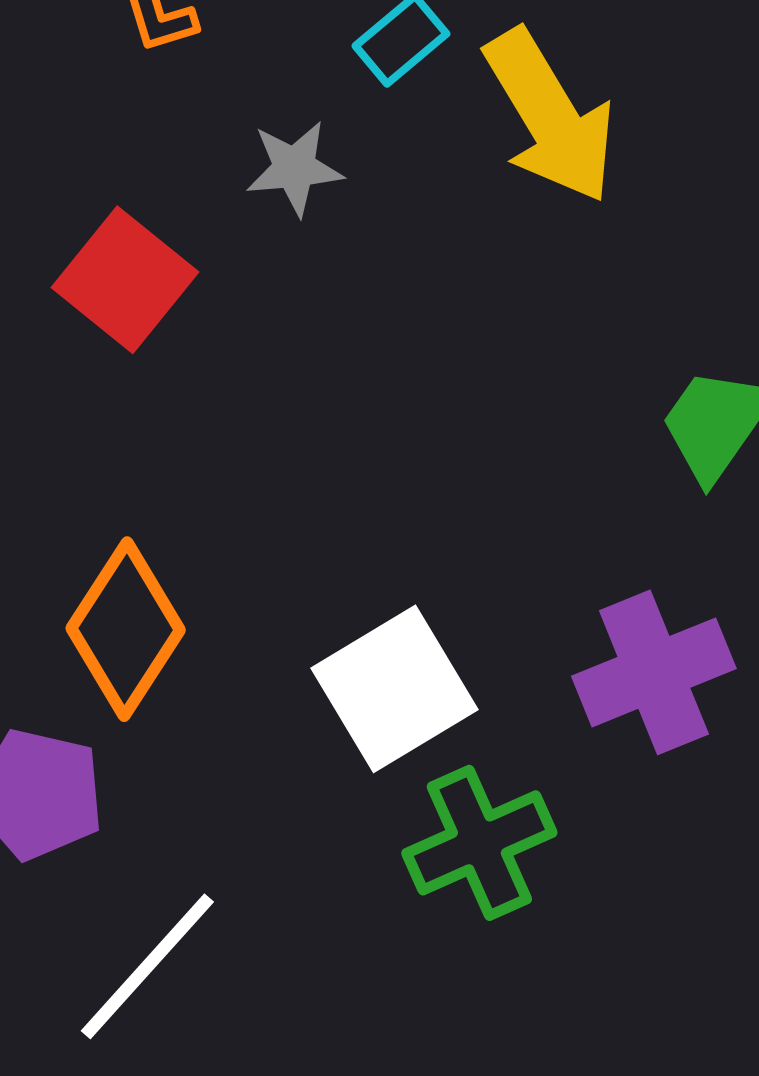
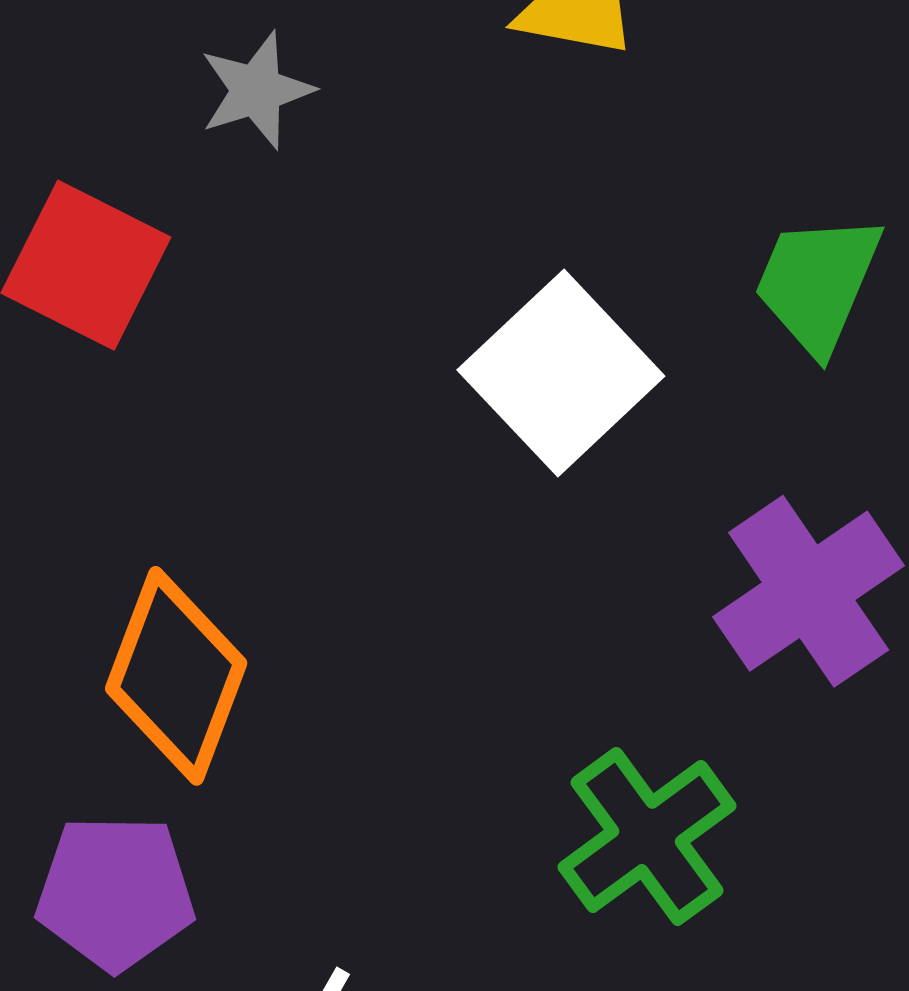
white square: (394, 689) -> (561, 373), moved

